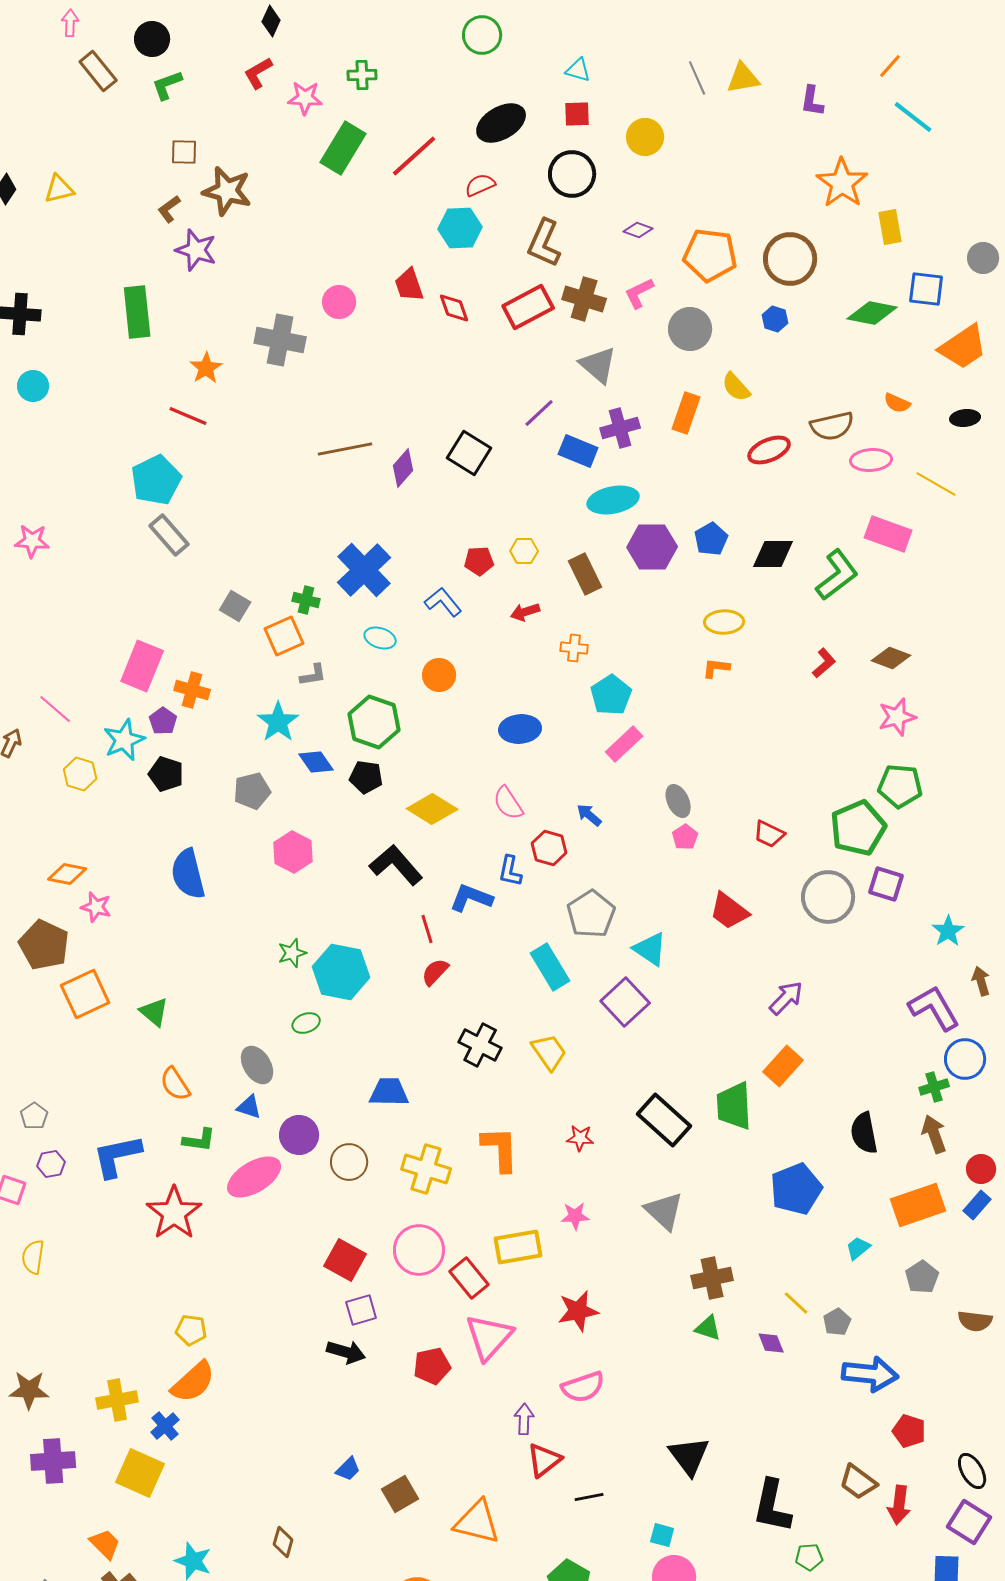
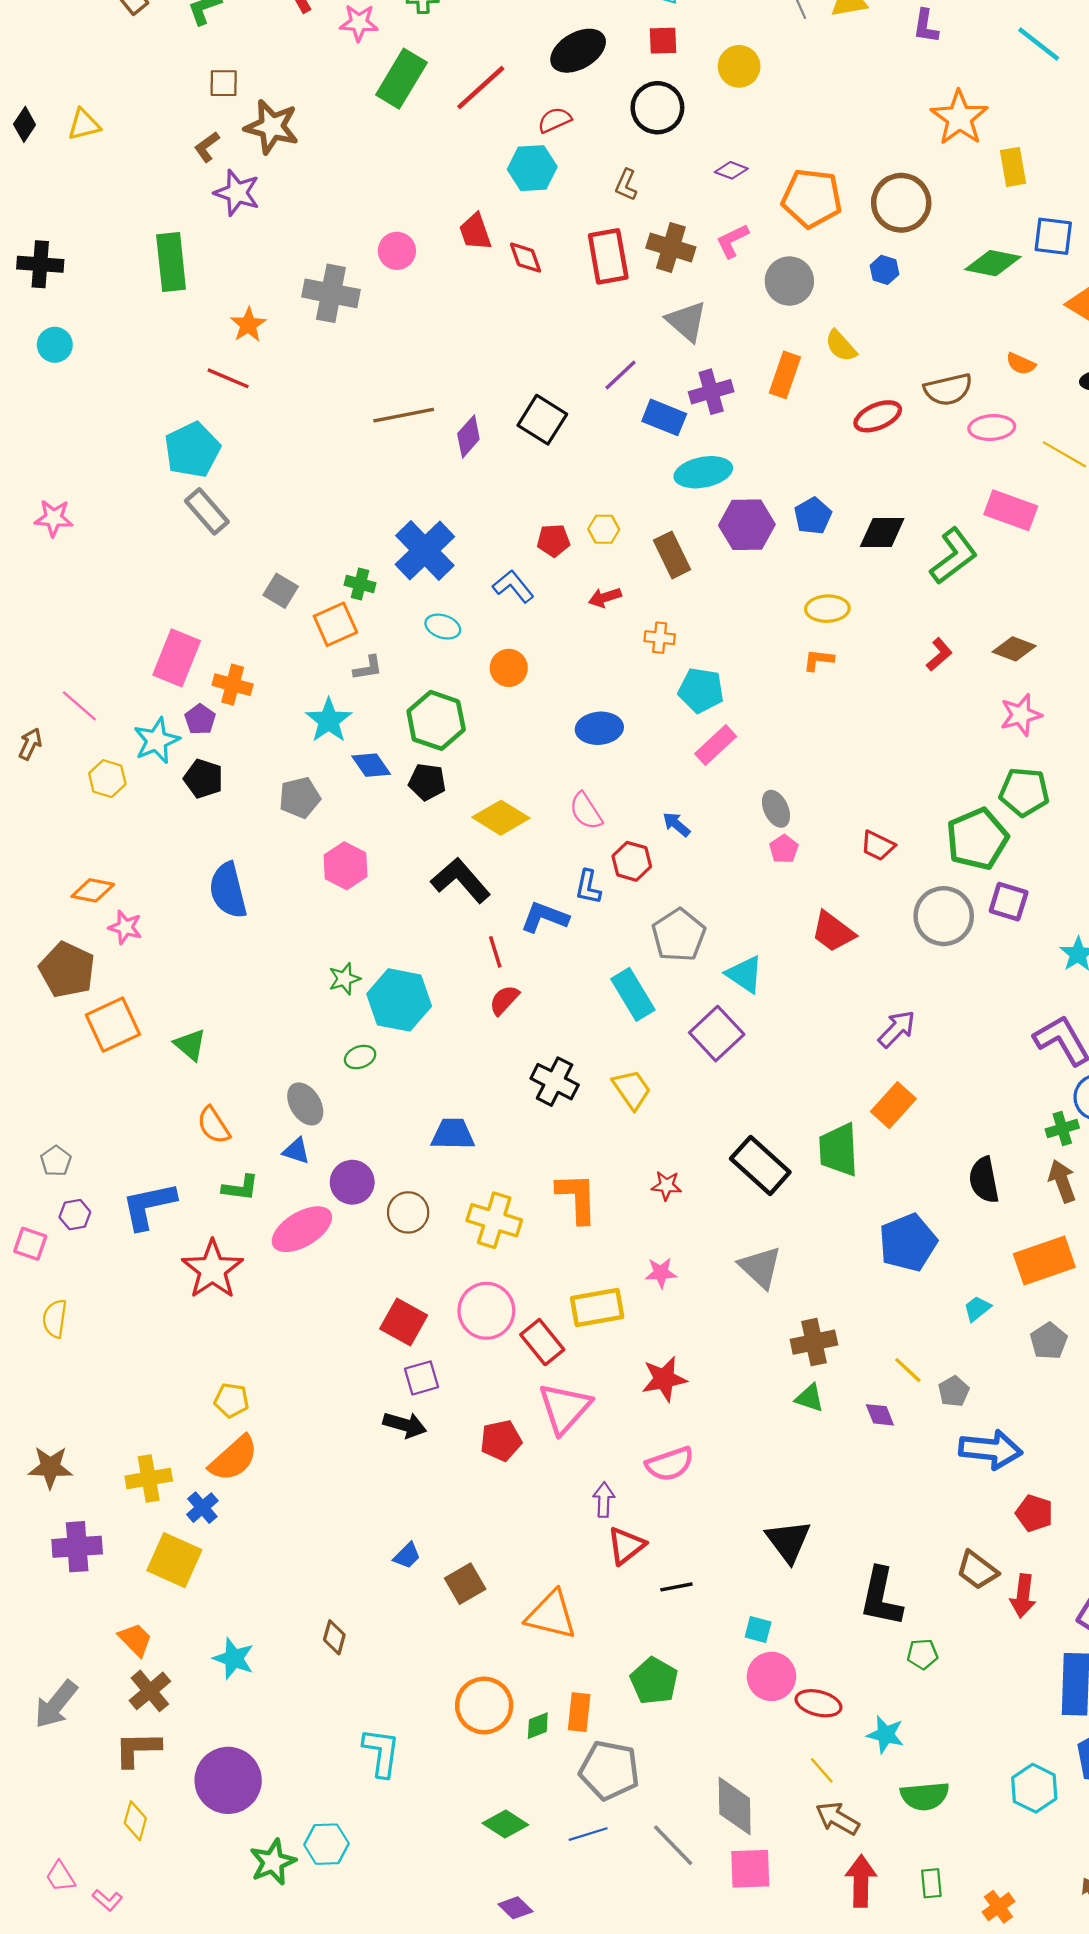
brown L-shape: (544, 243) -> (626, 185), size x0.6
red rectangle: (528, 307) -> (608, 256), turned -72
cyan pentagon: (611, 695) -> (701, 690), turned -30

